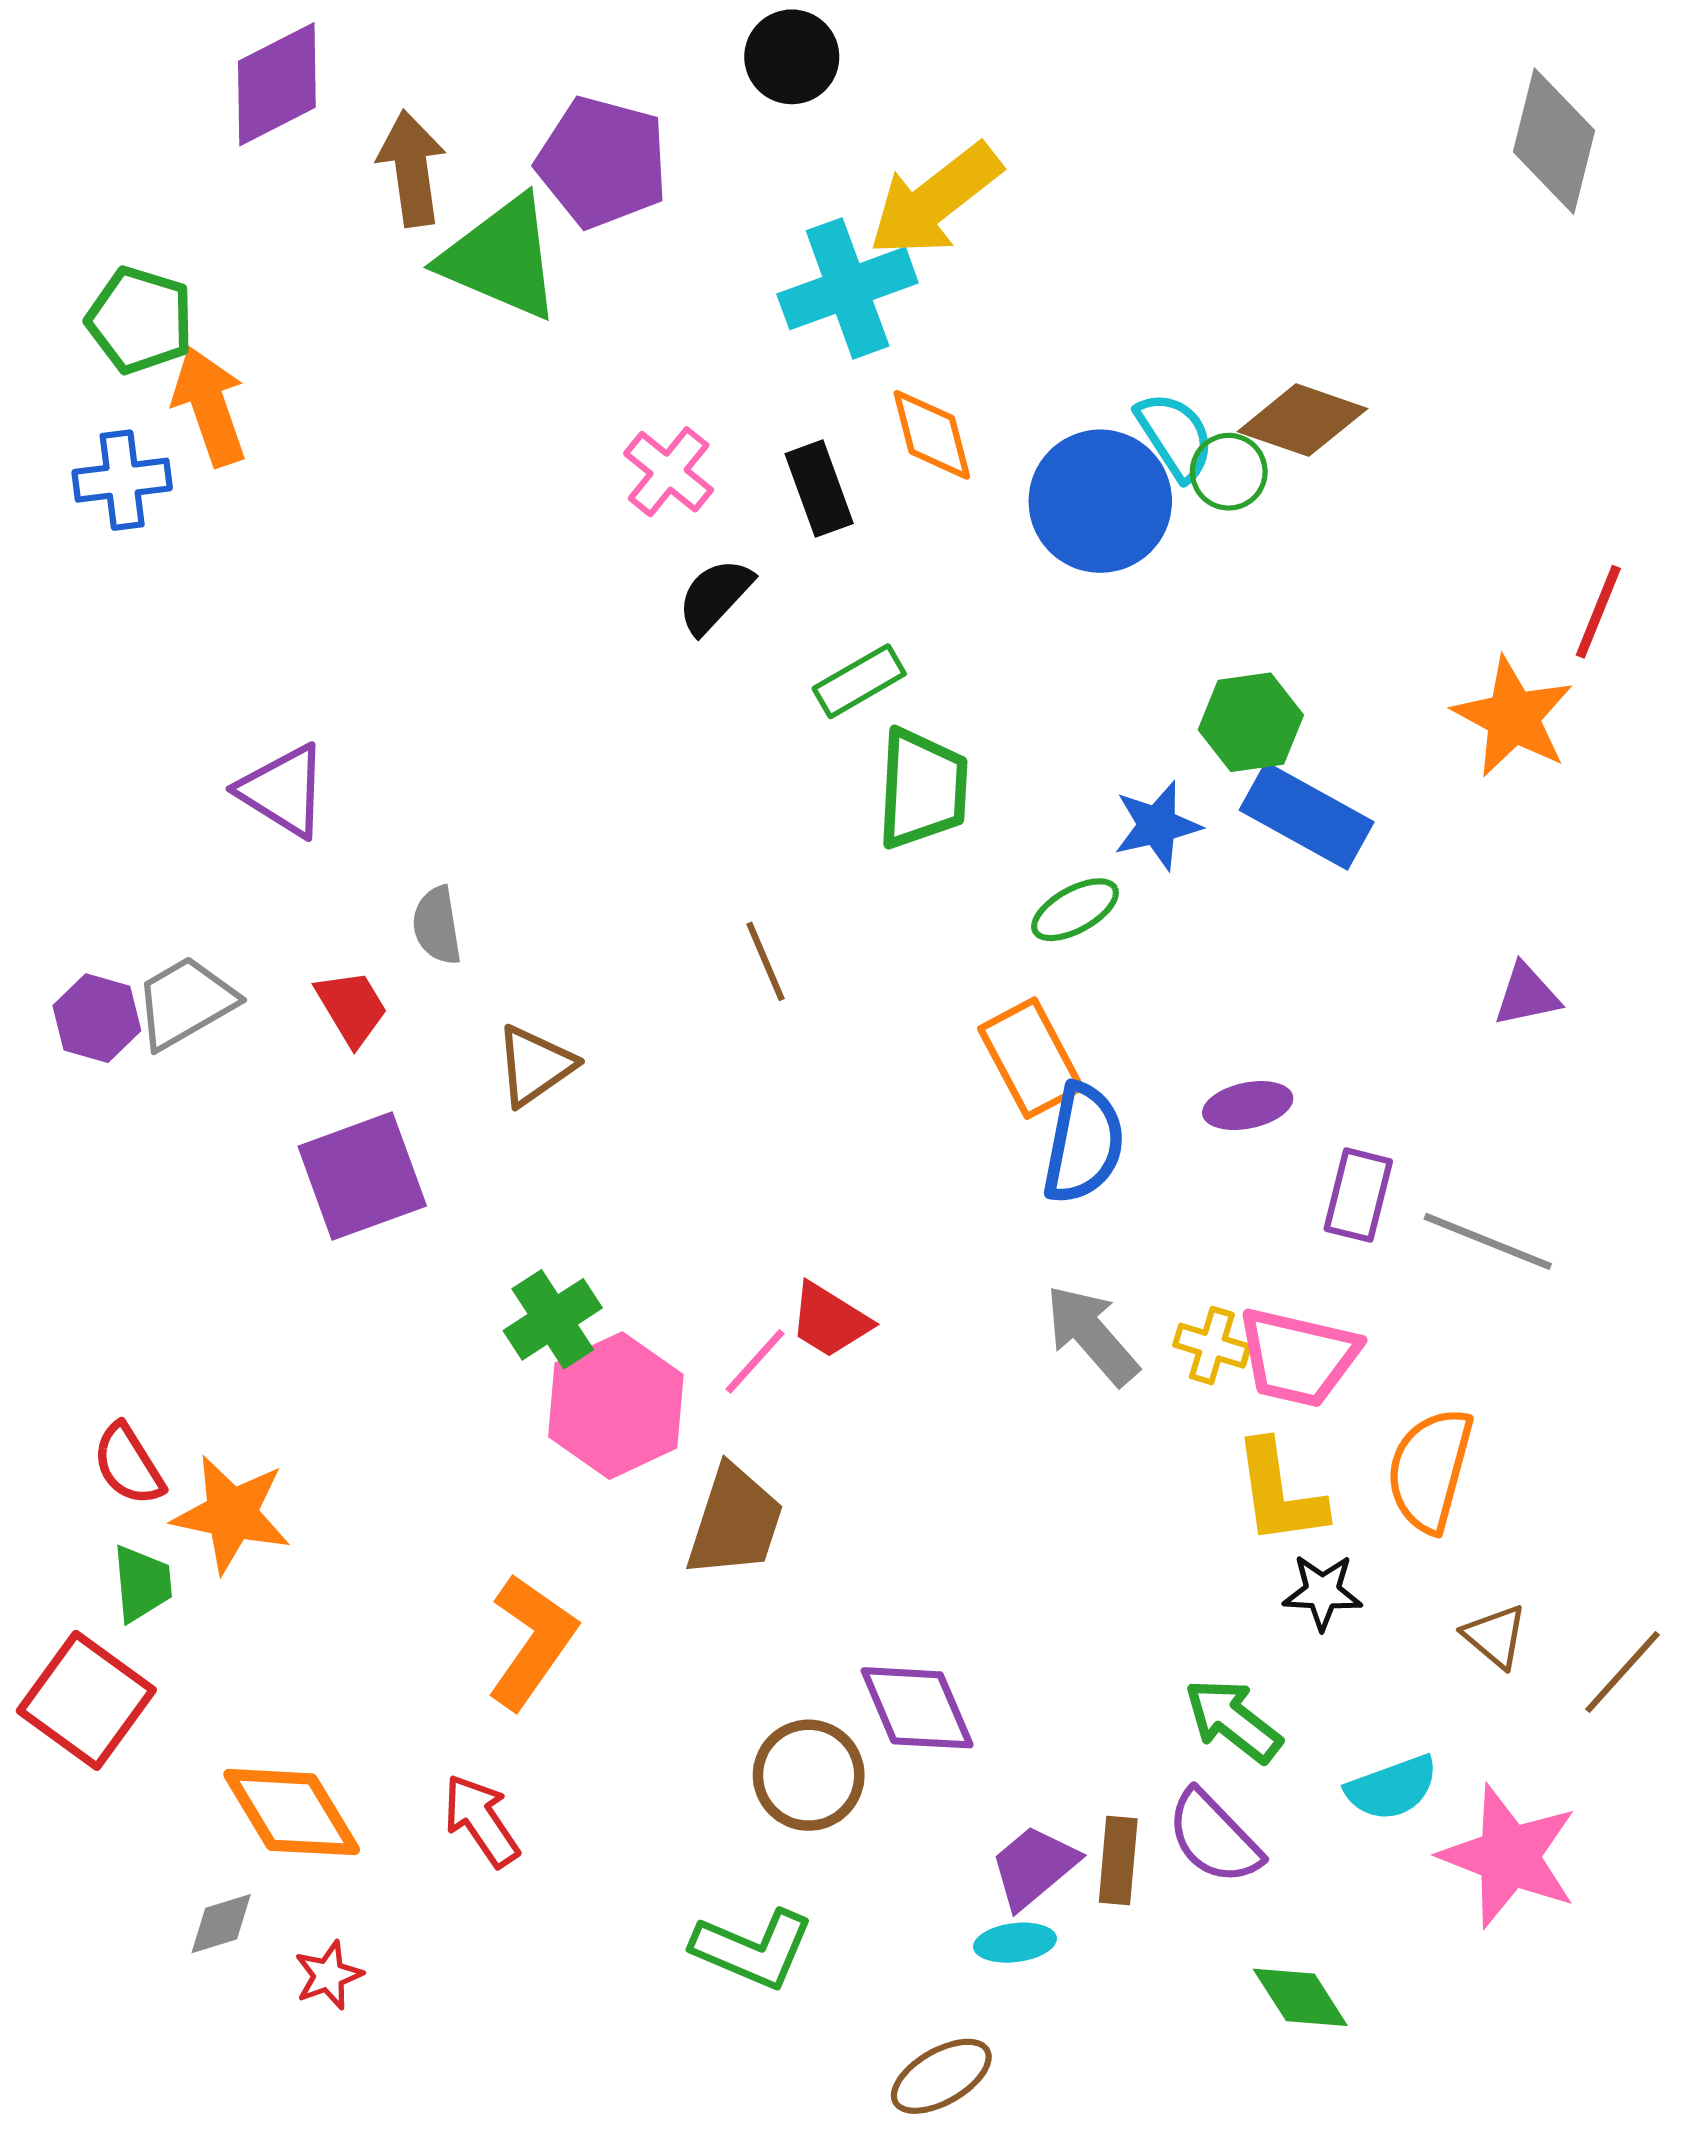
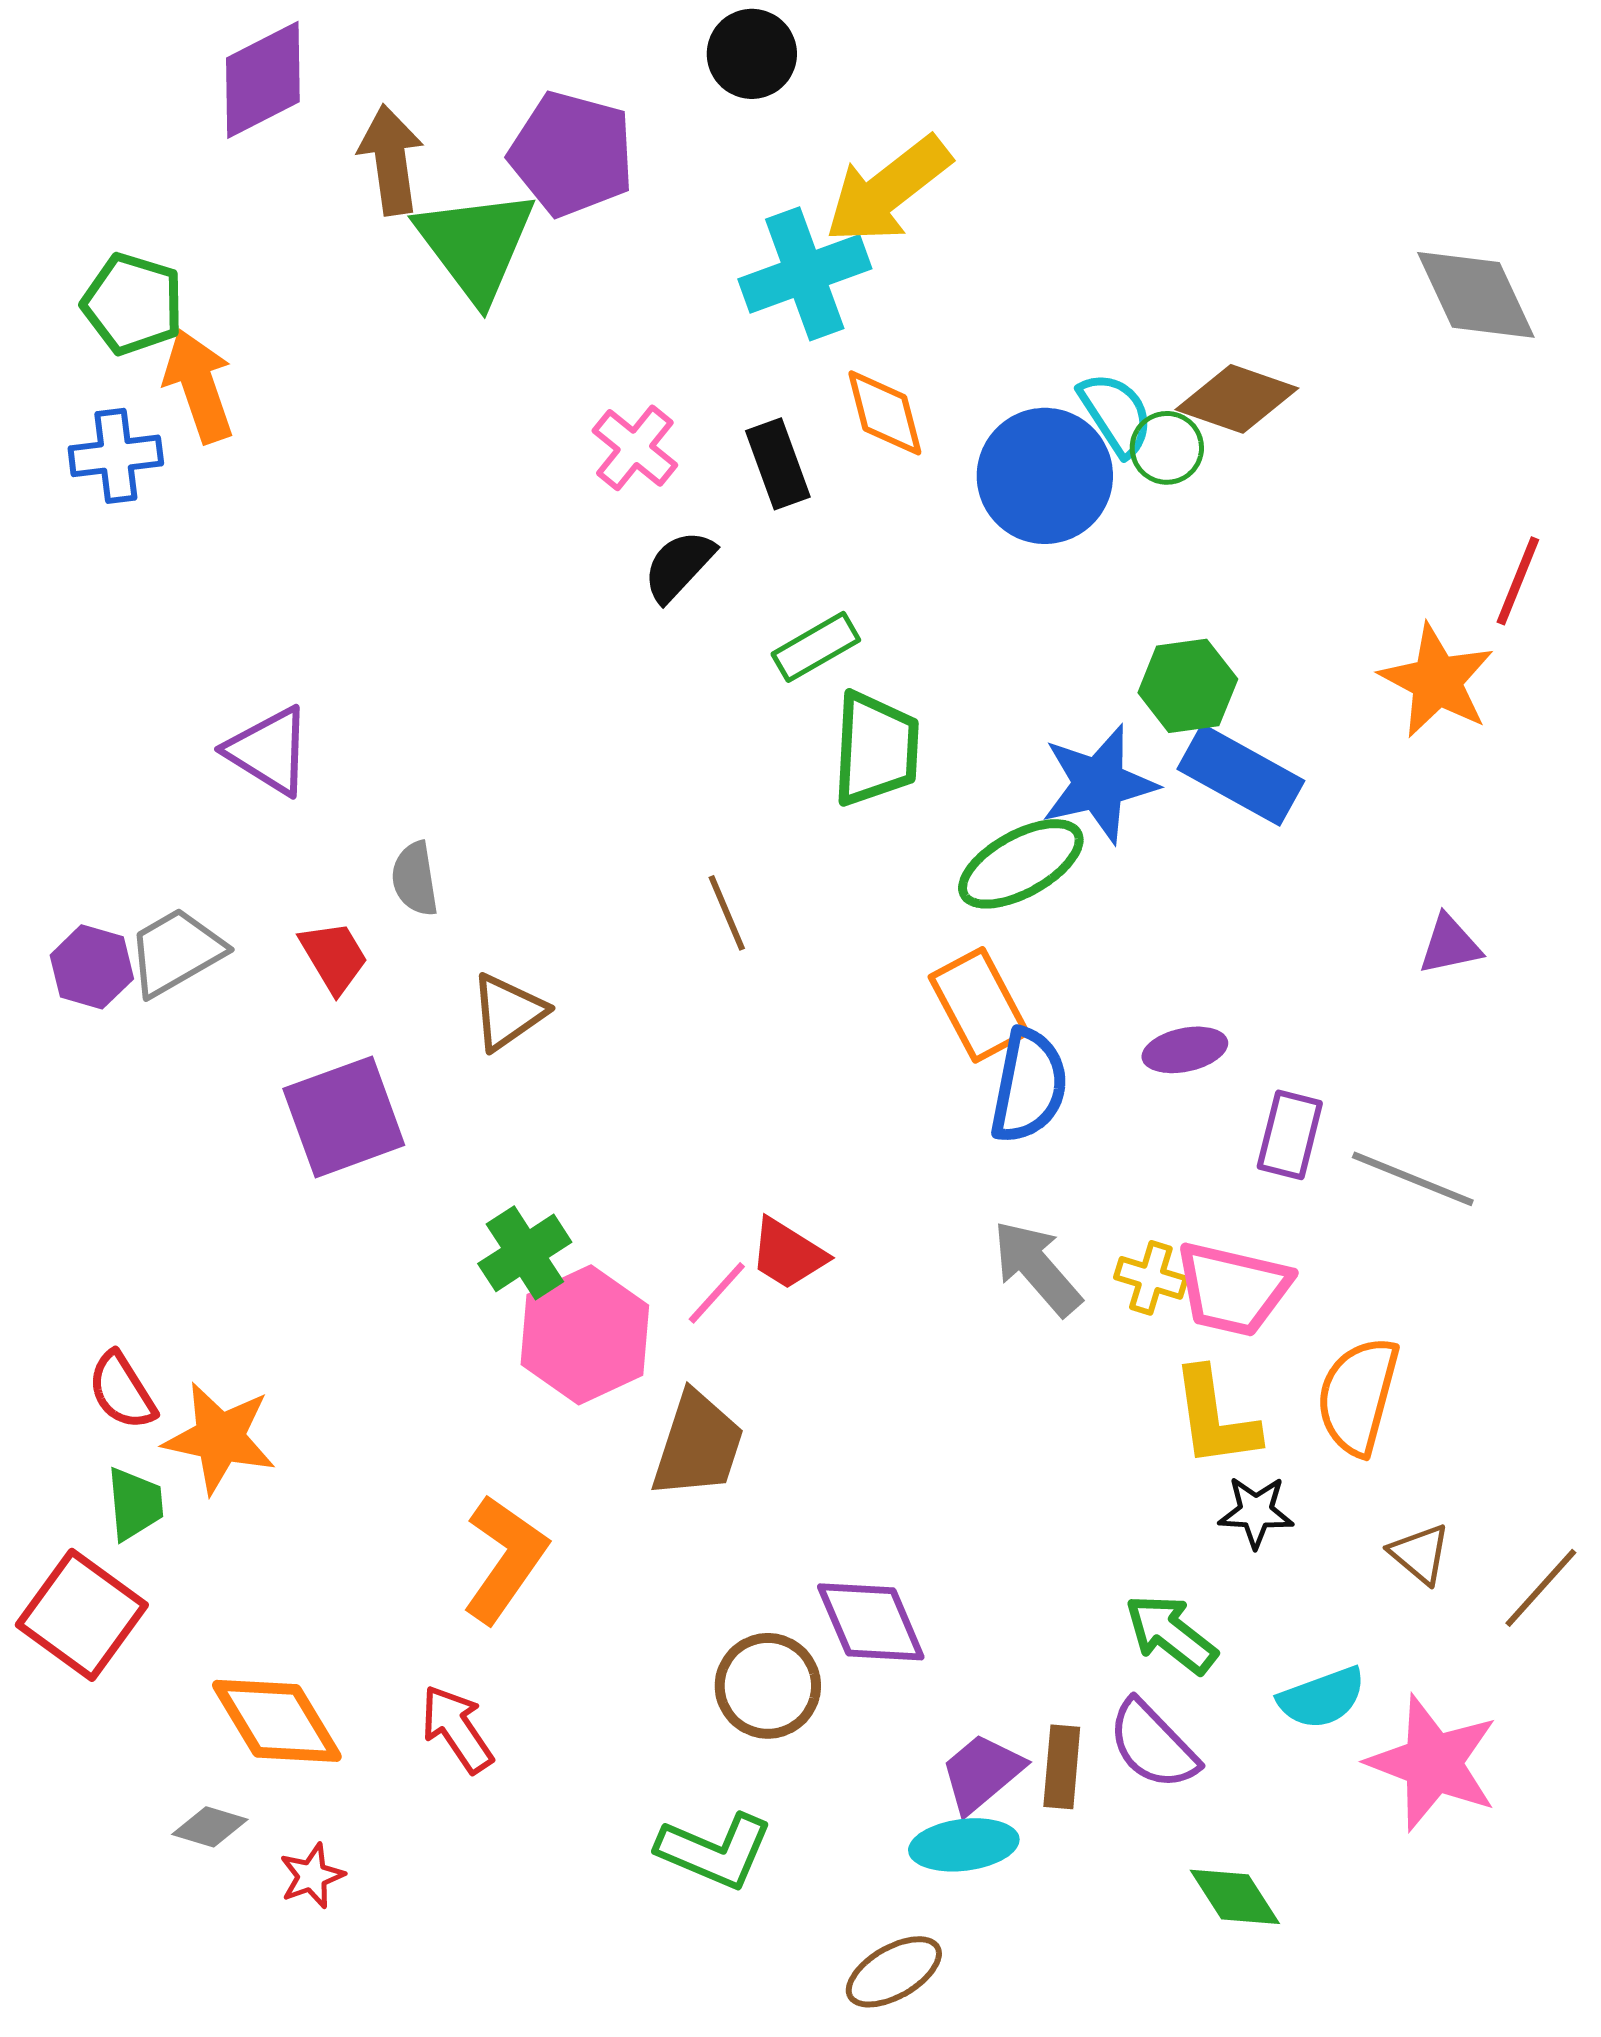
gray diamond: (1554, 141) -> (1476, 295), moved, turned -39
green triangle: (501, 258) -> (476, 245), turned 30
blue star: (1157, 825) -> (1099, 784), size x1.4
green ellipse: (1075, 910) -> (1021, 864), size x1.5
gray diamond: (221, 1924) -> (210, 1827), turned 34
cyan ellipse: (1015, 1943) -> (964, 1845), size x1.4

